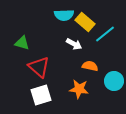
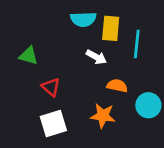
yellow rectangle: (85, 22) -> (111, 28), turned 54
cyan line: (105, 34) -> (137, 44), turned -45
red triangle: (39, 67) -> (51, 87), size x0.7

